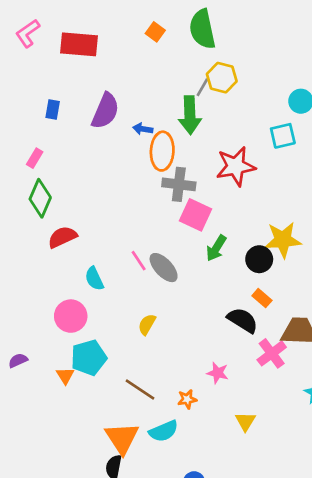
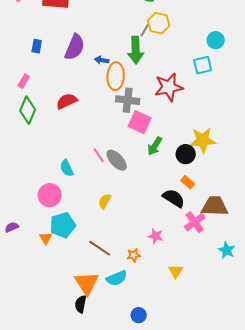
red semicircle: (62, 237) -> (67, 101), moved

